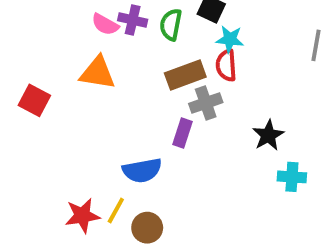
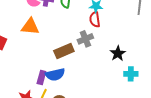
brown rectangle: (185, 75) -> (64, 51), moved
purple rectangle: (182, 133) -> (41, 77), moved

